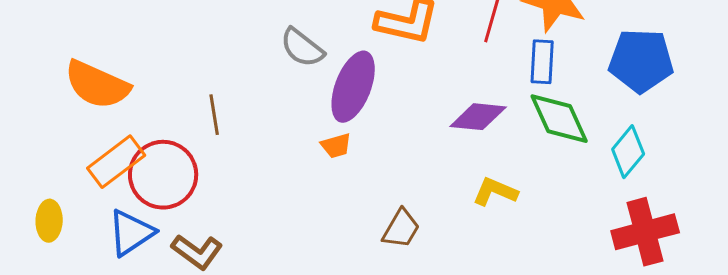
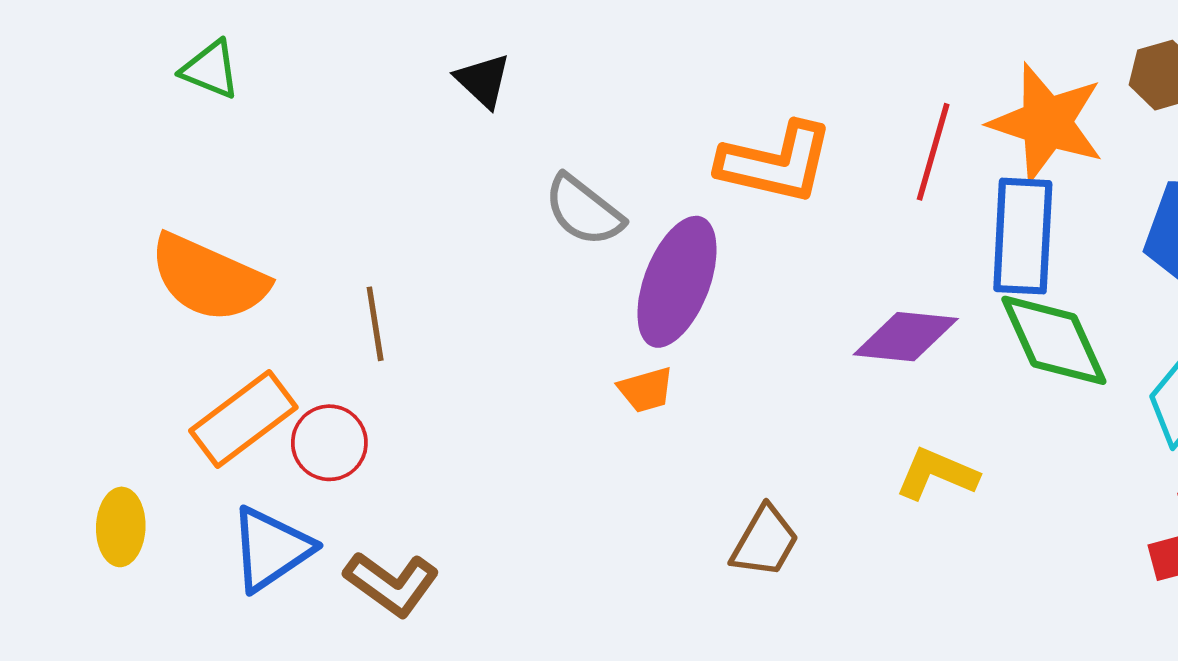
blue rectangle: (542, 62) -> (1023, 236), size x1.4
brown line: (214, 115) -> (375, 324), moved
red circle: (163, 175) -> (329, 443), size x0.6

